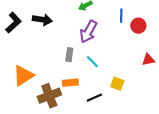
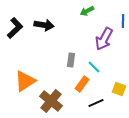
purple arrow: (88, 32) -> (104, 39), moved
orange rectangle: (70, 83) -> (82, 84), moved, turned -49
brown cross: (49, 96) -> (51, 101), turned -30

